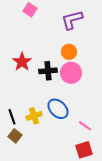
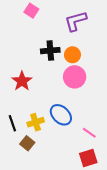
red star: (22, 62) -> (22, 81), moved
black cross: (48, 71) -> (50, 51), moved
brown square: (15, 136) -> (27, 143), moved

